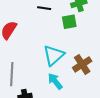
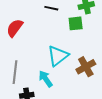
cyan arrow: (55, 81) -> (46, 79), moved

